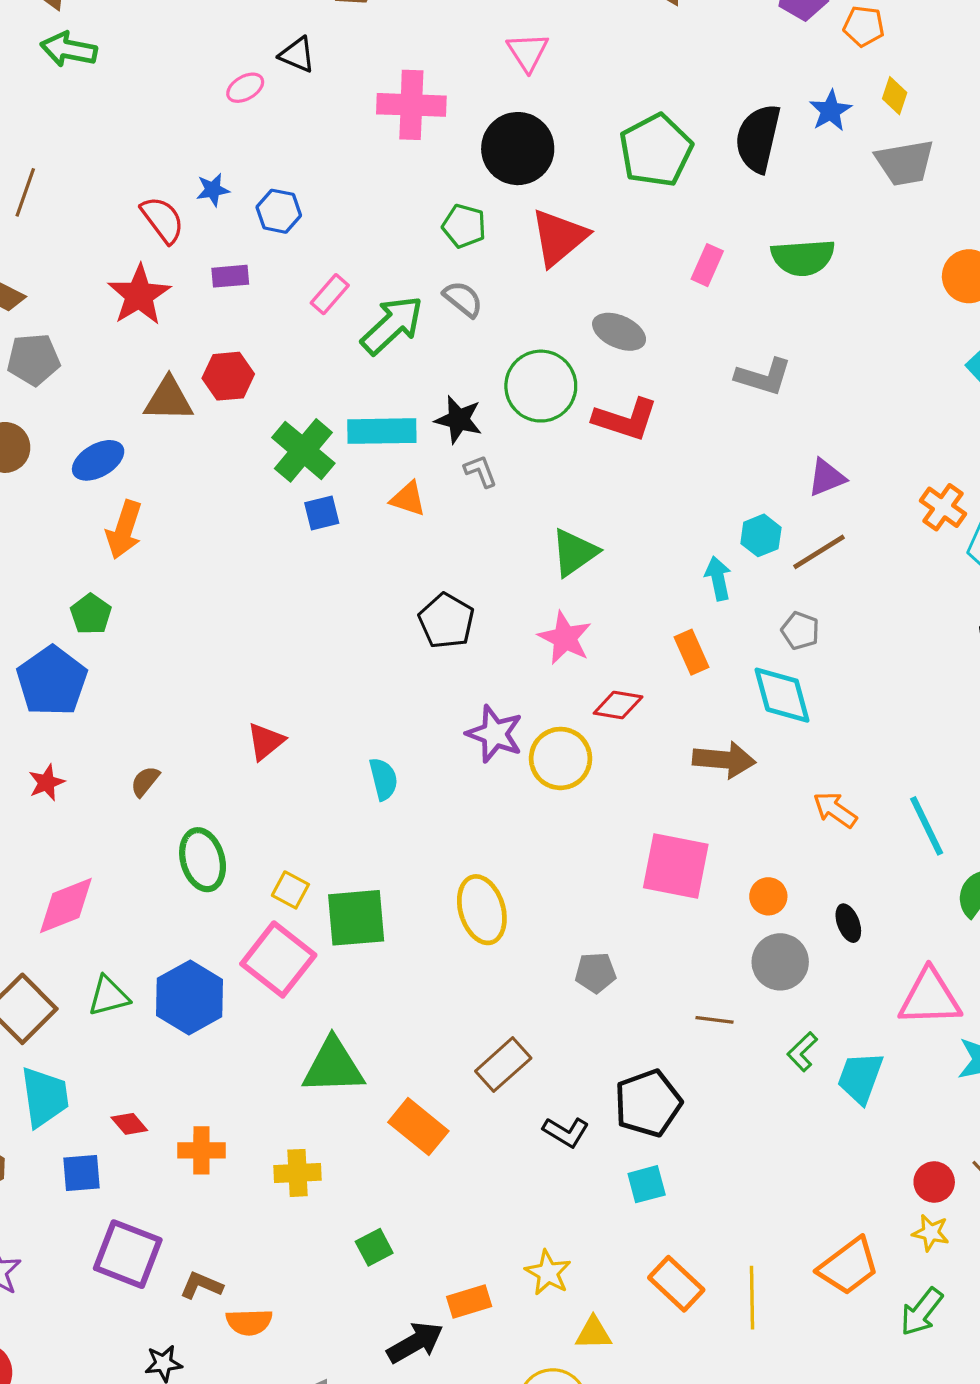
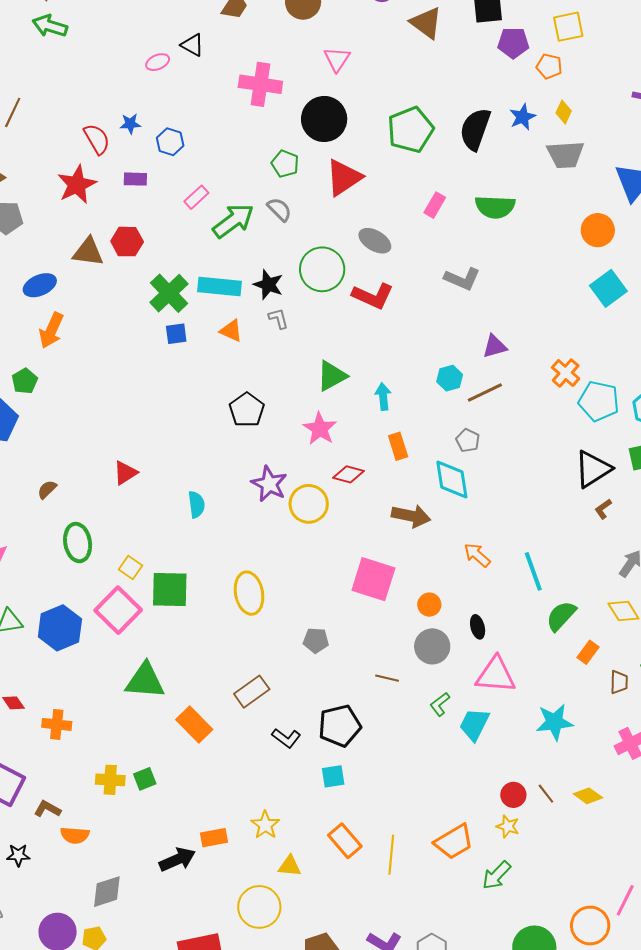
cyan arrow: (718, 578) -> (383, 397), moved
pink triangle: (930, 998) -> (496, 675), moved
yellow cross: (298, 1173) -> (110, 780), moved
green square: (374, 1247) -> (145, 779), moved

